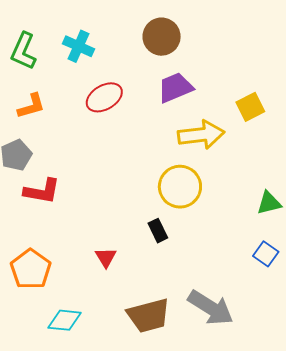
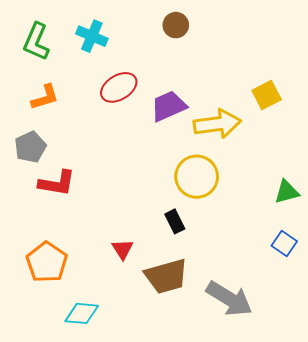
brown circle: (162, 37) -> (176, 25), size x0.7
purple trapezoid: (175, 88) -> (169, 106), moved
brown trapezoid: (149, 316) -> (166, 276), moved

